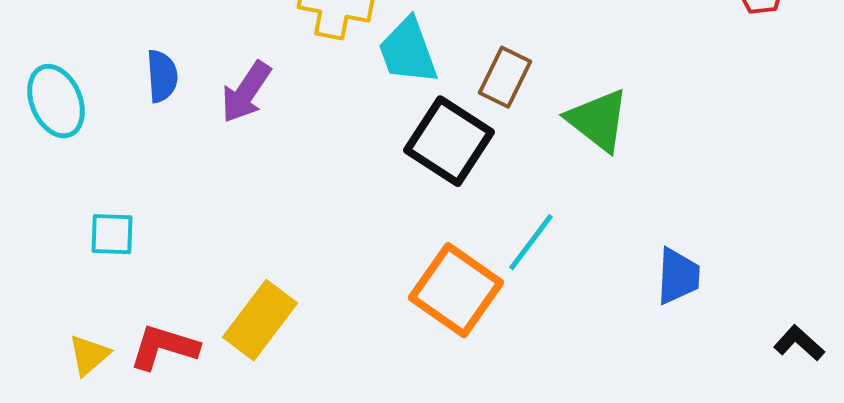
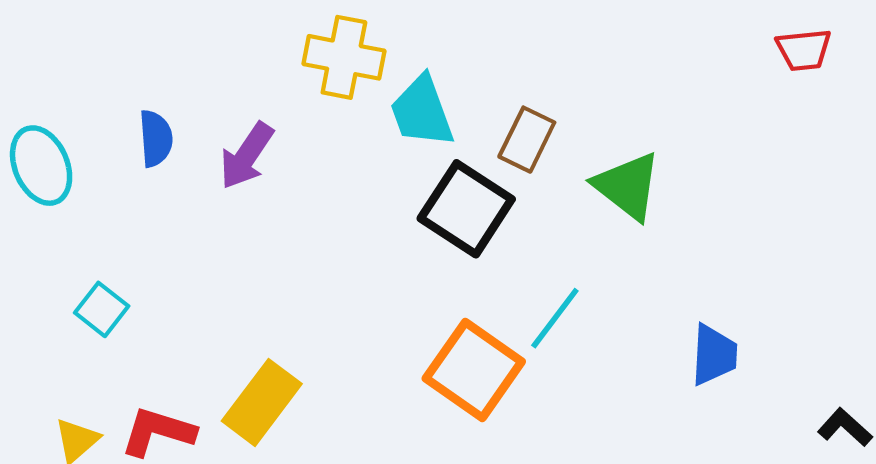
cyan square: (112, 234) -> (102, 309), turned 36

